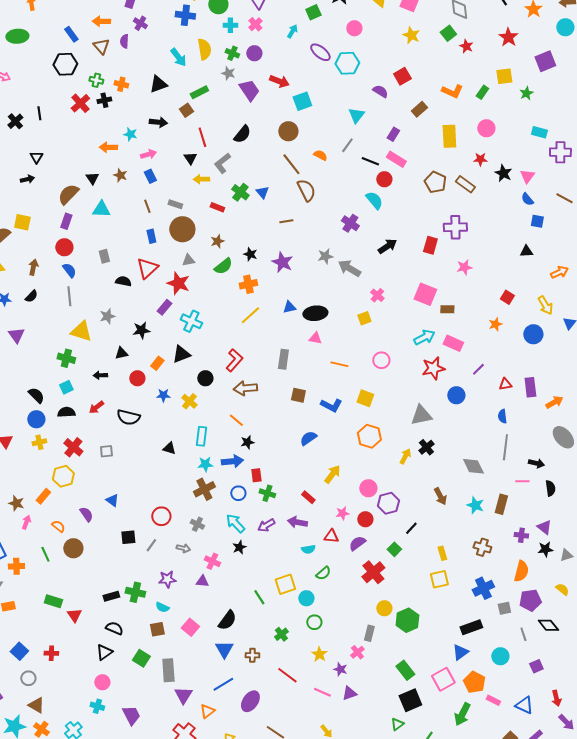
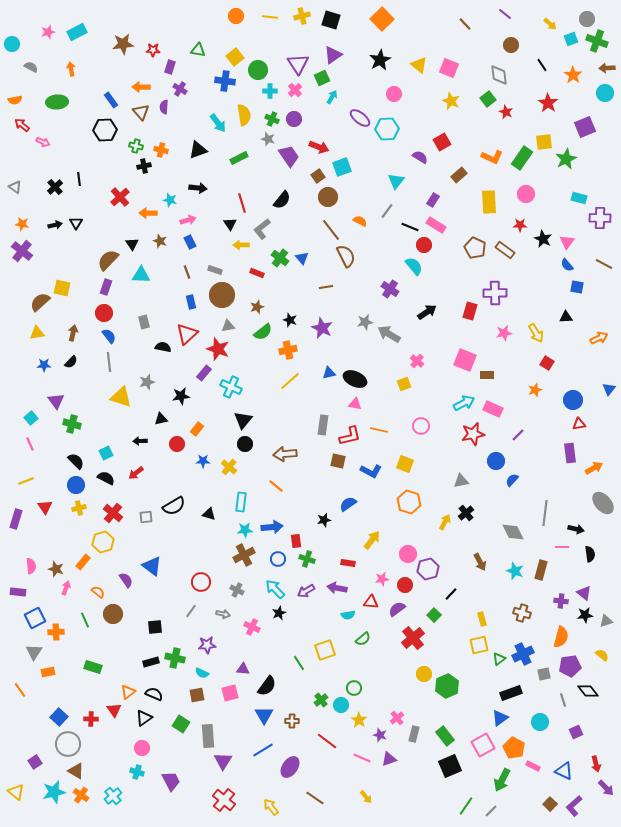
green square: (313, 12) -> (322, 78), moved
green rectangle: (482, 92) -> (522, 158), size x1.6
green star: (526, 93) -> (566, 159), size x1.5
red cross: (80, 103) -> (120, 197), moved
brown square: (186, 110) -> (318, 176), moved
black arrow: (27, 179) -> (55, 225), moved
yellow arrow: (545, 305) -> (536, 333), moved
black ellipse: (315, 313) -> (355, 379), turned 30
black triangle: (181, 354) -> (243, 420), moved, turned -30
green cross: (66, 358) -> (72, 424), moved
red L-shape: (234, 360) -> (350, 436), moved, turned 35
red triangle: (505, 384) -> (579, 424), moved
black semicircle: (66, 412) -> (106, 478), turned 30
gray triangle: (421, 415) -> (461, 481), size x0.7
blue semicircle: (502, 416) -> (512, 480), moved, turned 48
black semicircle: (128, 417) -> (174, 506), moved, turned -45
black star: (247, 442) -> (324, 520), moved
red rectangle: (308, 497) -> (348, 563), turned -32
blue triangle: (112, 500) -> (152, 566), size x1.5
black square: (128, 537) -> (155, 627), moved
purple triangle: (202, 581) -> (243, 669), moved
cyan circle: (306, 598) -> (341, 705), moved
red triangle: (74, 615) -> (114, 710), moved
pink square: (190, 627) -> (230, 693), turned 36
gray rectangle: (369, 633) -> (414, 734), moved
gray circle: (28, 678) -> (68, 744), size x1.6
orange triangle: (207, 711) -> (128, 692), moved
green triangle: (397, 724) -> (499, 659), moved

